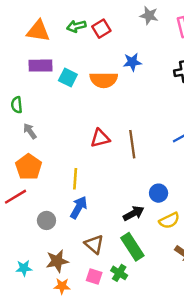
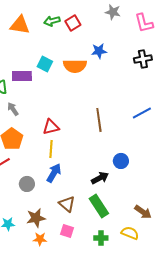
purple rectangle: (41, 66) -> (22, 76), moved
red triangle: (100, 138) -> (51, 127), moved
yellow semicircle: (169, 220) -> (130, 233), moved, turned -132
green cross: (119, 273) -> (101, 238), moved, turned -32

